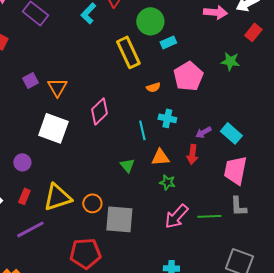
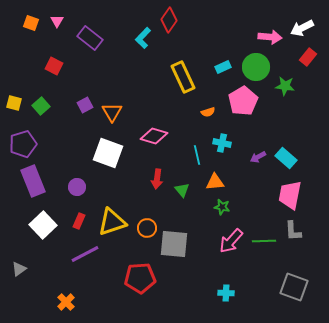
green circle: (150, 21) -> (256, 67), moved
pink diamond: (99, 111) -> (154, 136), turned 60
red arrow: (192, 154) -> (157, 179), moved

